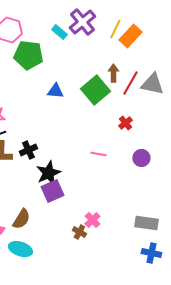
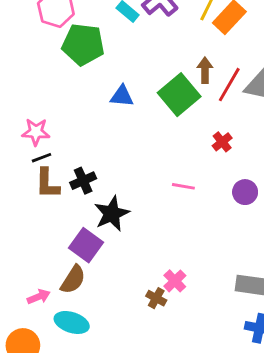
purple square: (52, 191) -> (86, 245), moved, turned -30

